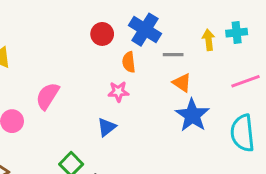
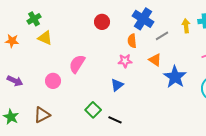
red circle: (102, 34) -> (102, 22), moved
gray line: (173, 55) -> (162, 36), turned -32
orange triangle: (182, 83) -> (155, 60), moved

